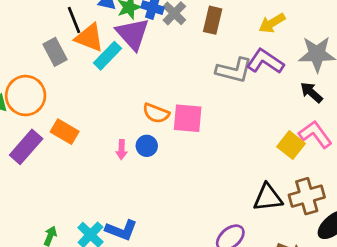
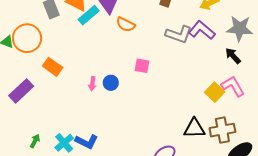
orange semicircle: (156, 113) -> (126, 24), moved
pink square: (188, 118) -> (142, 66), size x0.7
purple rectangle: (26, 147) -> (21, 91), moved

